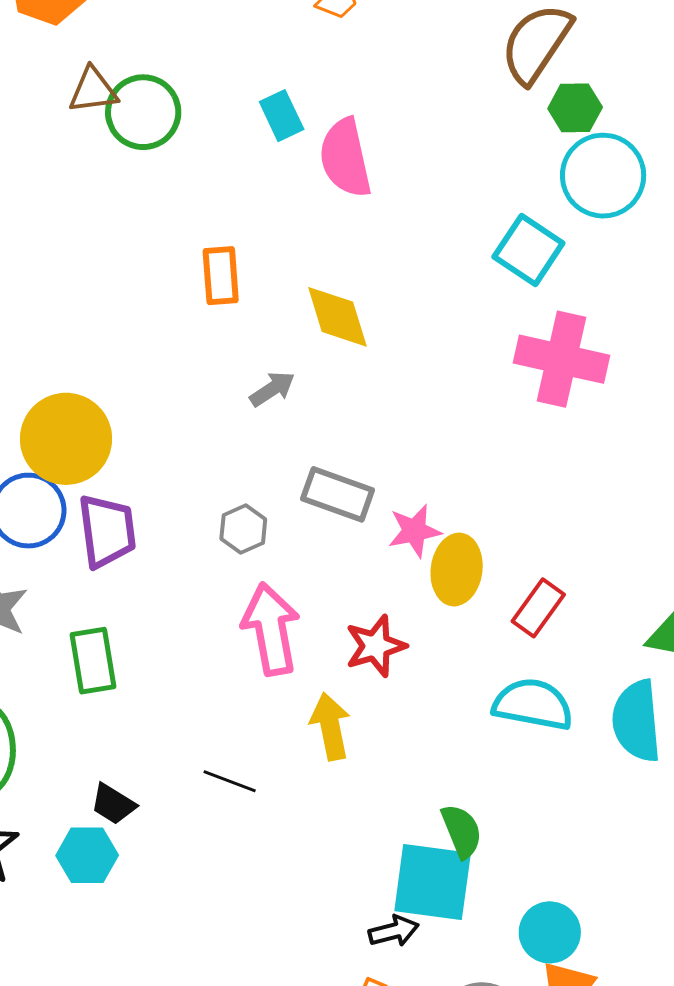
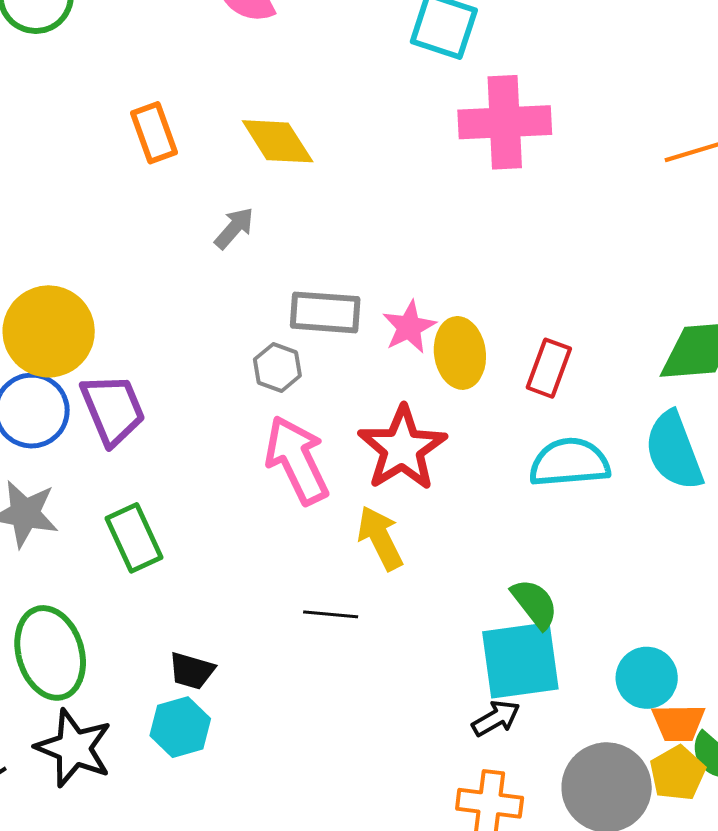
gray hexagon: (243, 529) -> (277, 367), moved
red star: (376, 646) -> (402, 448), size x1.4
black line: (230, 781) -> (331, 614), moved

